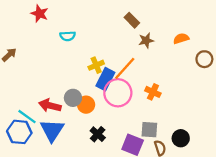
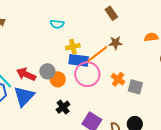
cyan semicircle: (68, 36) -> (57, 24), moved
brown star: (146, 40) -> (115, 43), moved
blue rectangle: (105, 79) -> (79, 60), turned 60
gray square: (149, 130) -> (135, 87), moved

